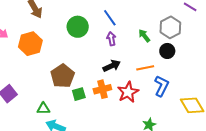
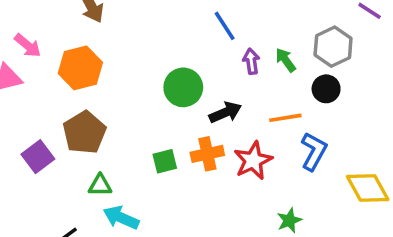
green circle: (78, 27) -> (183, 87), moved
purple arrow: (111, 39) -> (251, 61), moved
brown pentagon: (63, 76) -> (84, 133), moved

